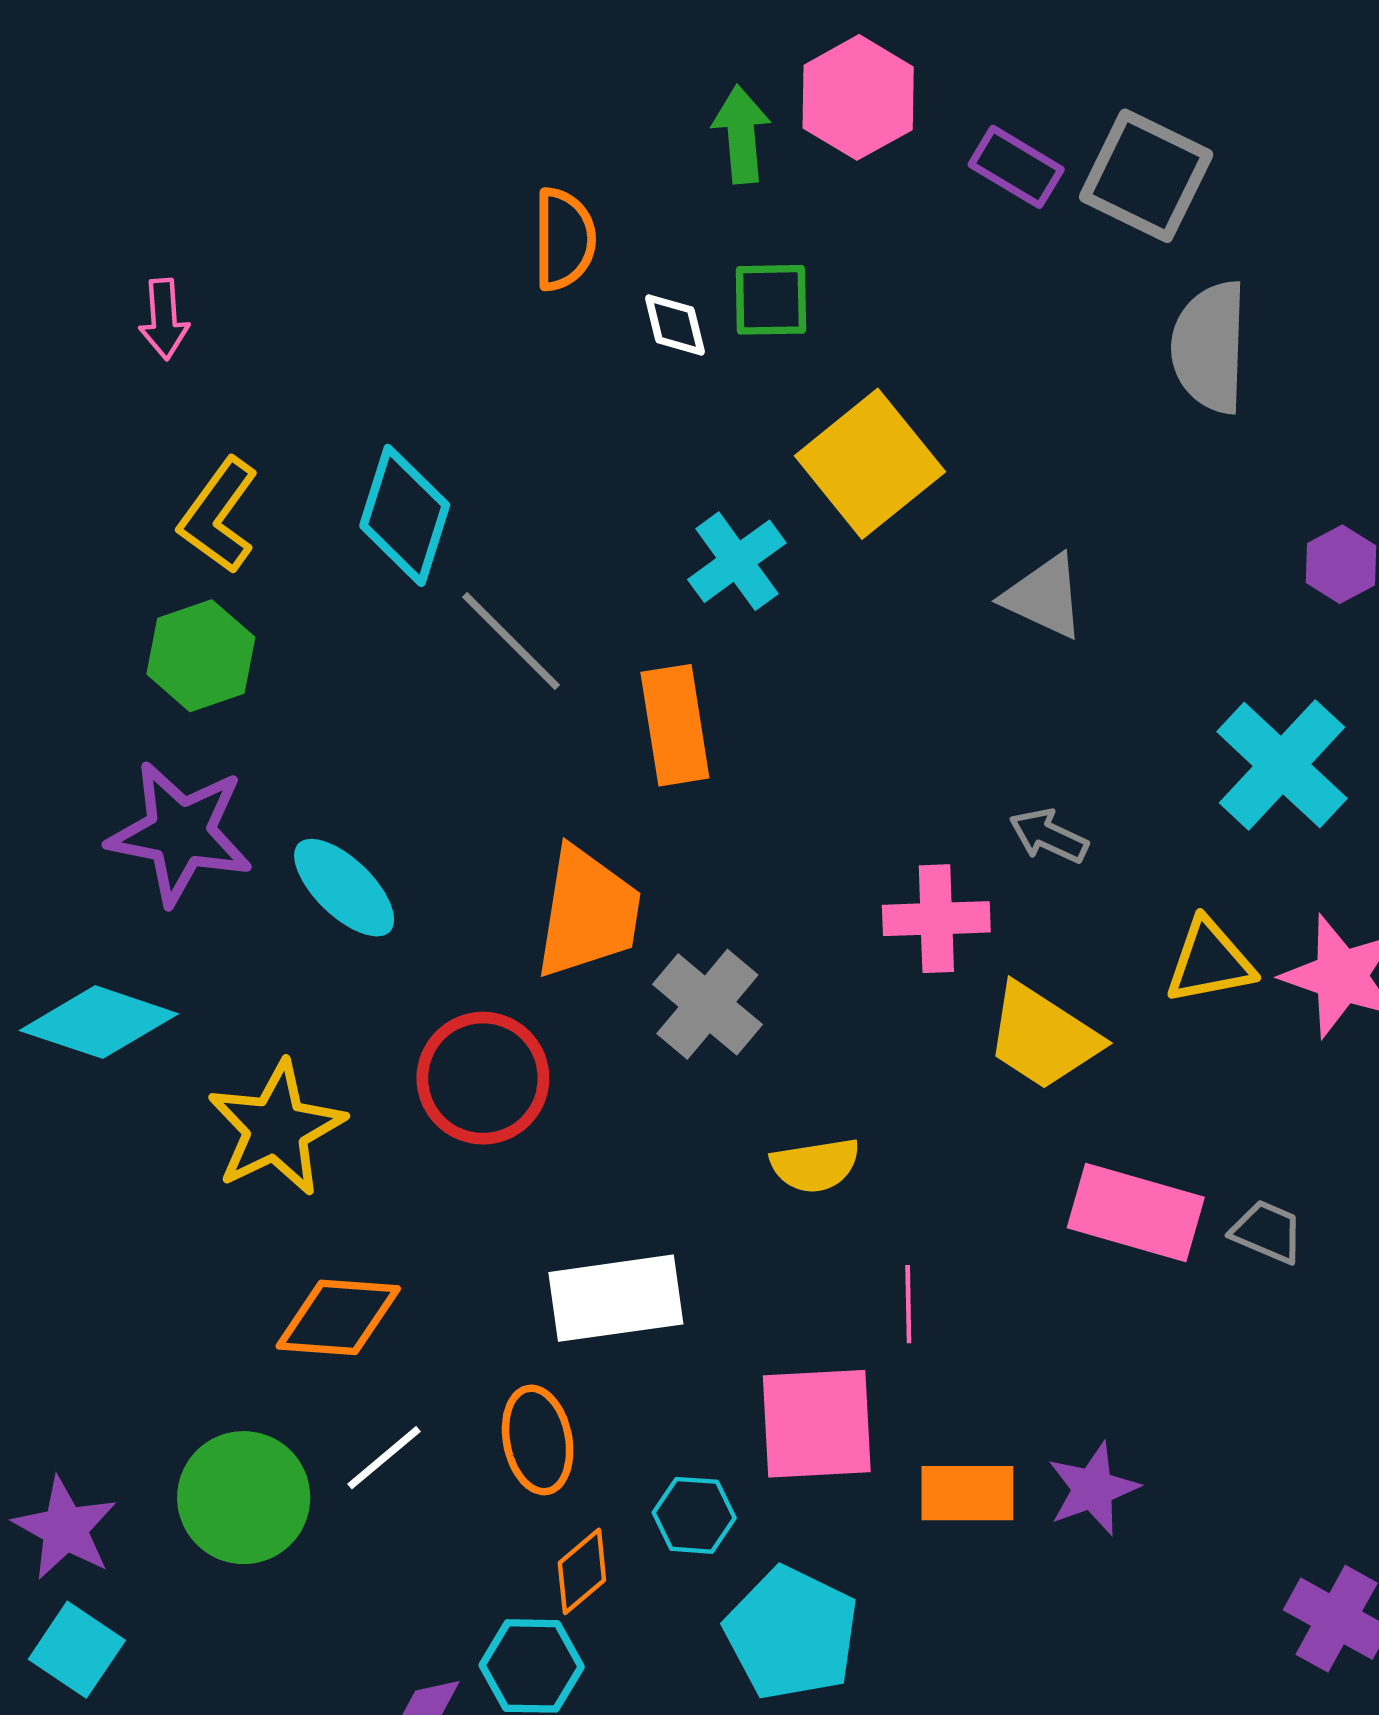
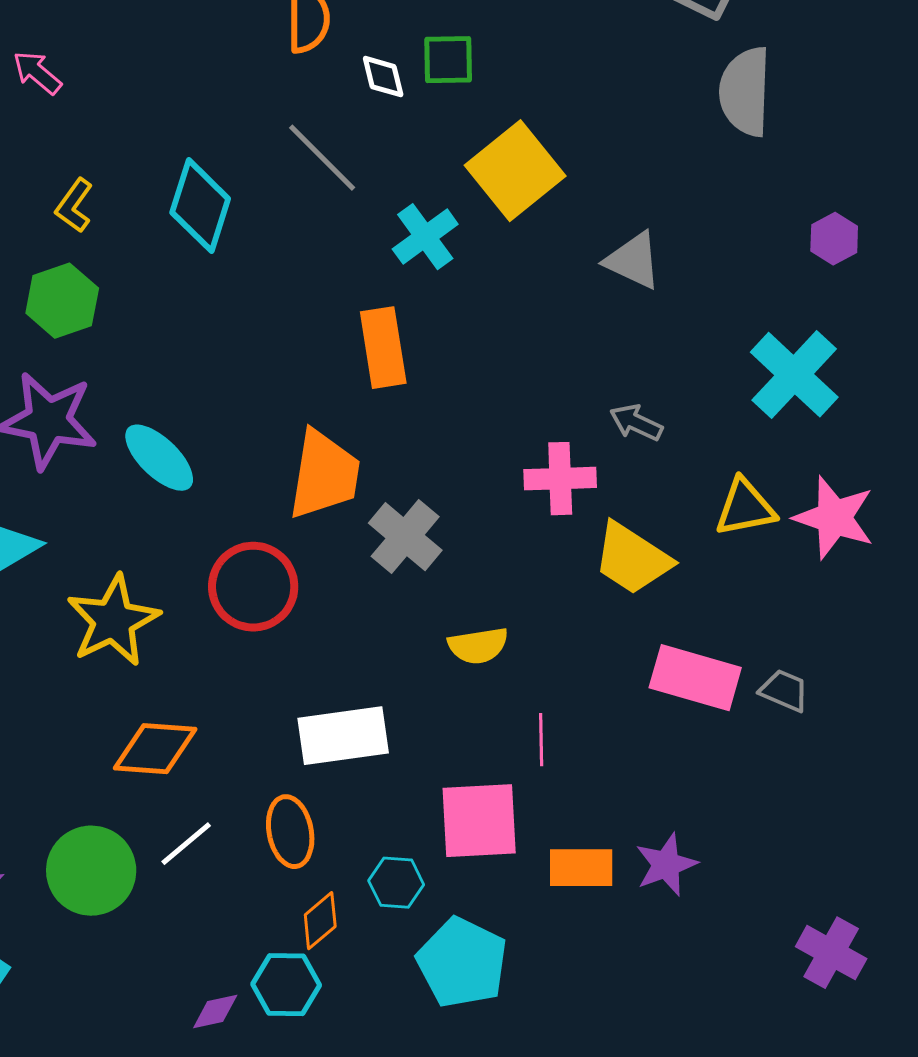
pink arrow: (164, 319) -> (37, 73), turned 134
yellow L-shape: (219, 515) -> (74, 206), size x0.7
gray line: (511, 641) -> (322, 158), moved

